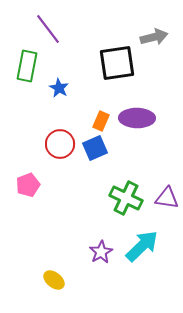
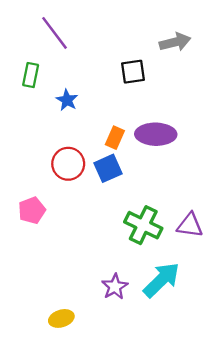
black square: (117, 63) -> (133, 72), size x0.6
green rectangle: (27, 66) -> (31, 75), size x0.7
yellow ellipse: (54, 280) -> (61, 318), turned -55

